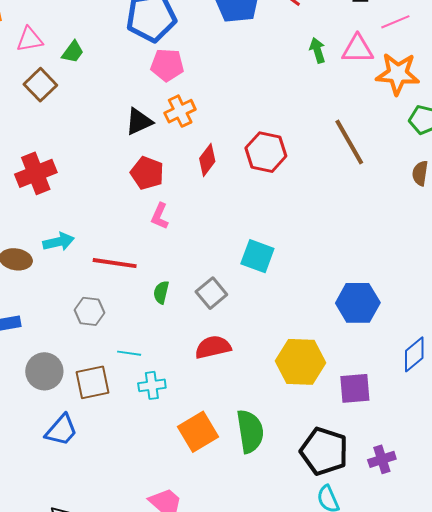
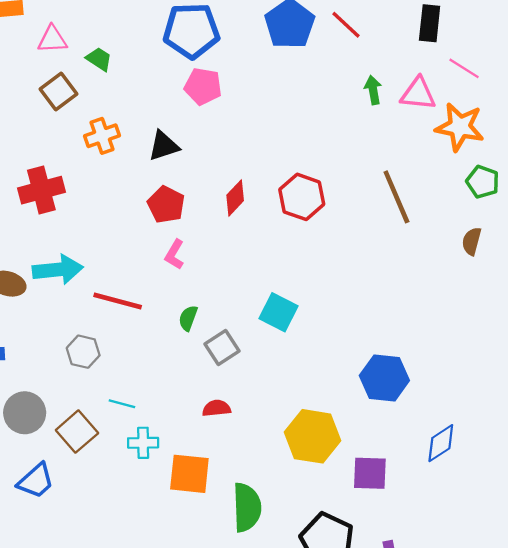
pink line: (395, 22) -> (464, 68), turned 48
green trapezoid: (73, 52) -> (99, 59), turned -100
orange cross: (180, 111) -> (102, 136), moved
cyan arrow: (59, 242) -> (58, 270), size x1.4
green semicircle: (161, 292) -> (188, 318), moved
red semicircle: (213, 347) -> (217, 408), size x0.7
brown square: (92, 382) -> (77, 432), turned -36
orange square: (198, 432) -> (189, 474), moved, turned 30

